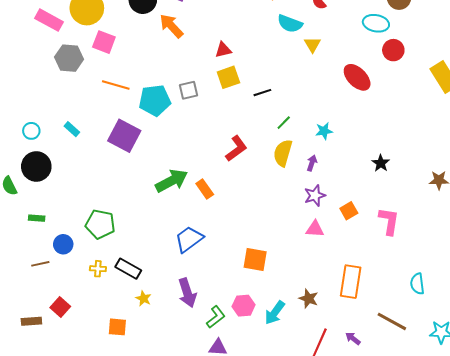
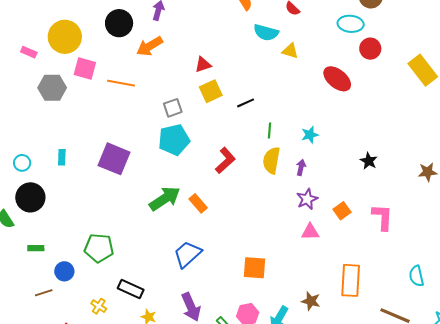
pink rectangle: (49, 20) -> (29, 52), size x0.6
orange arrow: (171, 26) -> (150, 46), turned -72
yellow triangle: (313, 45) -> (290, 51), turned -36
orange line: (116, 85) -> (121, 83), moved
cyan pentagon: (155, 100) -> (174, 140), moved
green line: (284, 123) -> (269, 130), turned -35
cyan rectangle: (72, 129) -> (62, 157), turned 56
yellow cross: (98, 269) -> (99, 306), moved, turned 35

